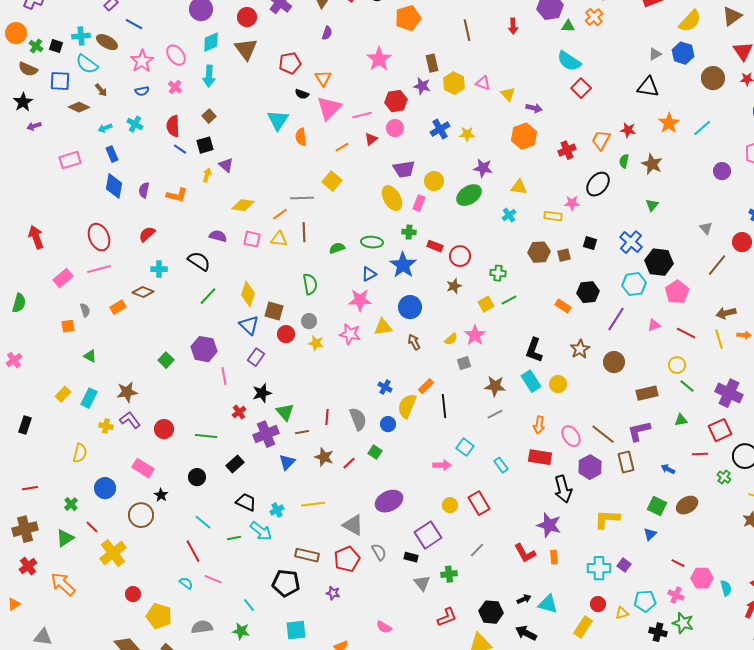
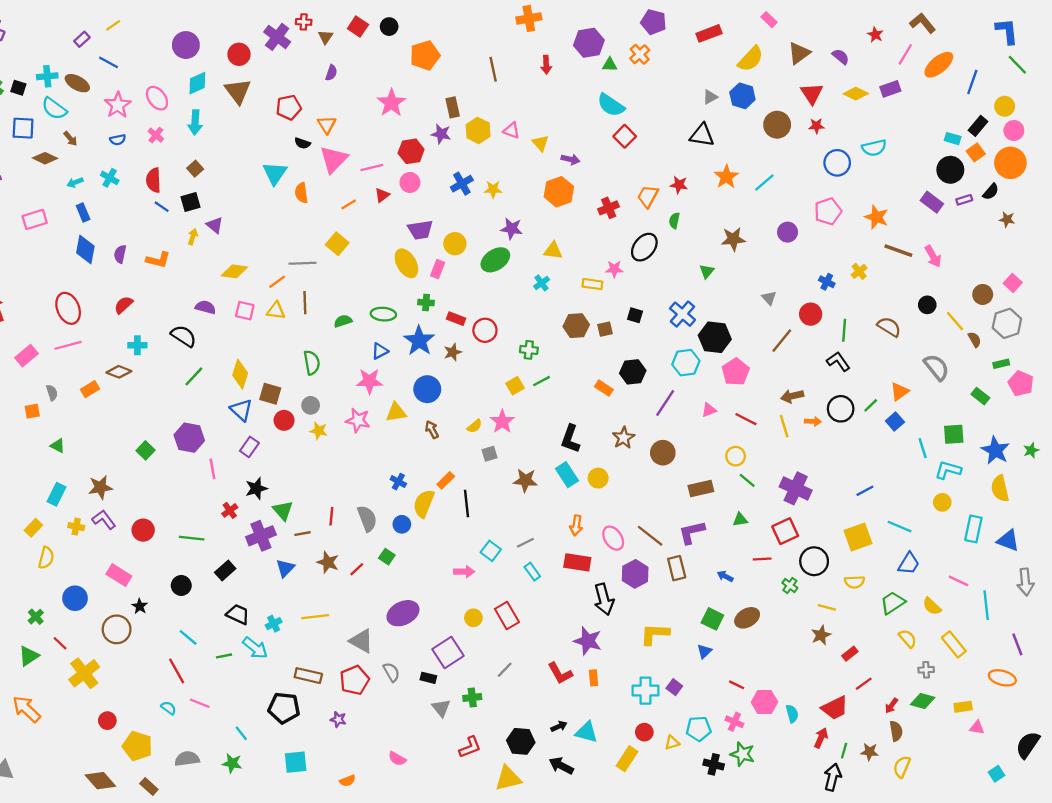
brown star: (652, 164) -> (733, 239), moved, turned -30
brown star: (454, 286) -> (453, 352), moved
yellow rectangle: (63, 394) -> (33, 528), moved
gray line: (495, 414) -> (525, 543), moved

